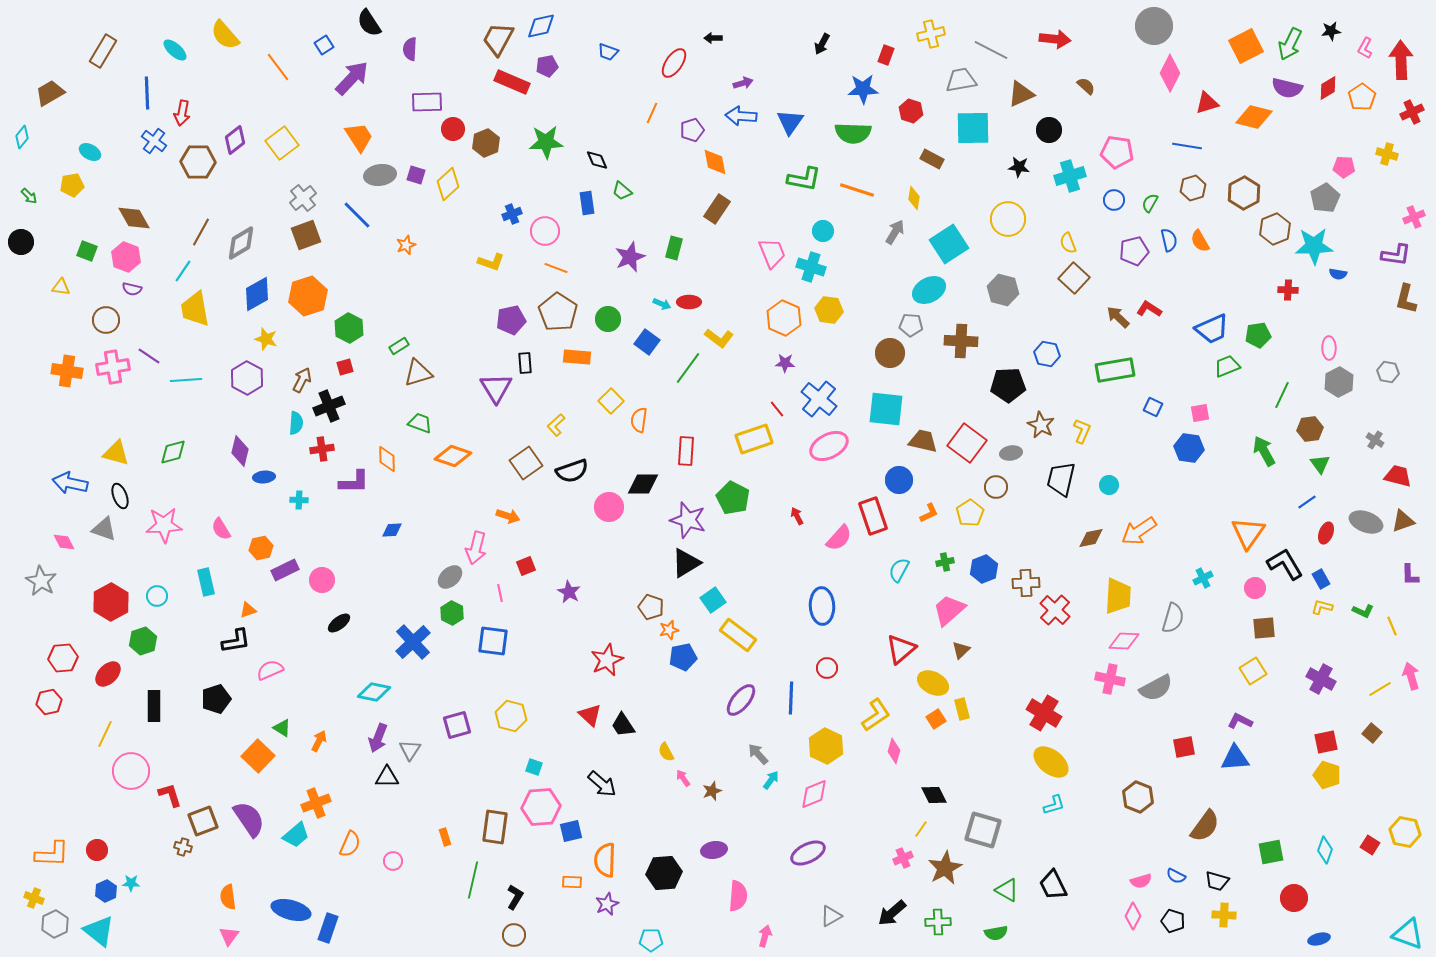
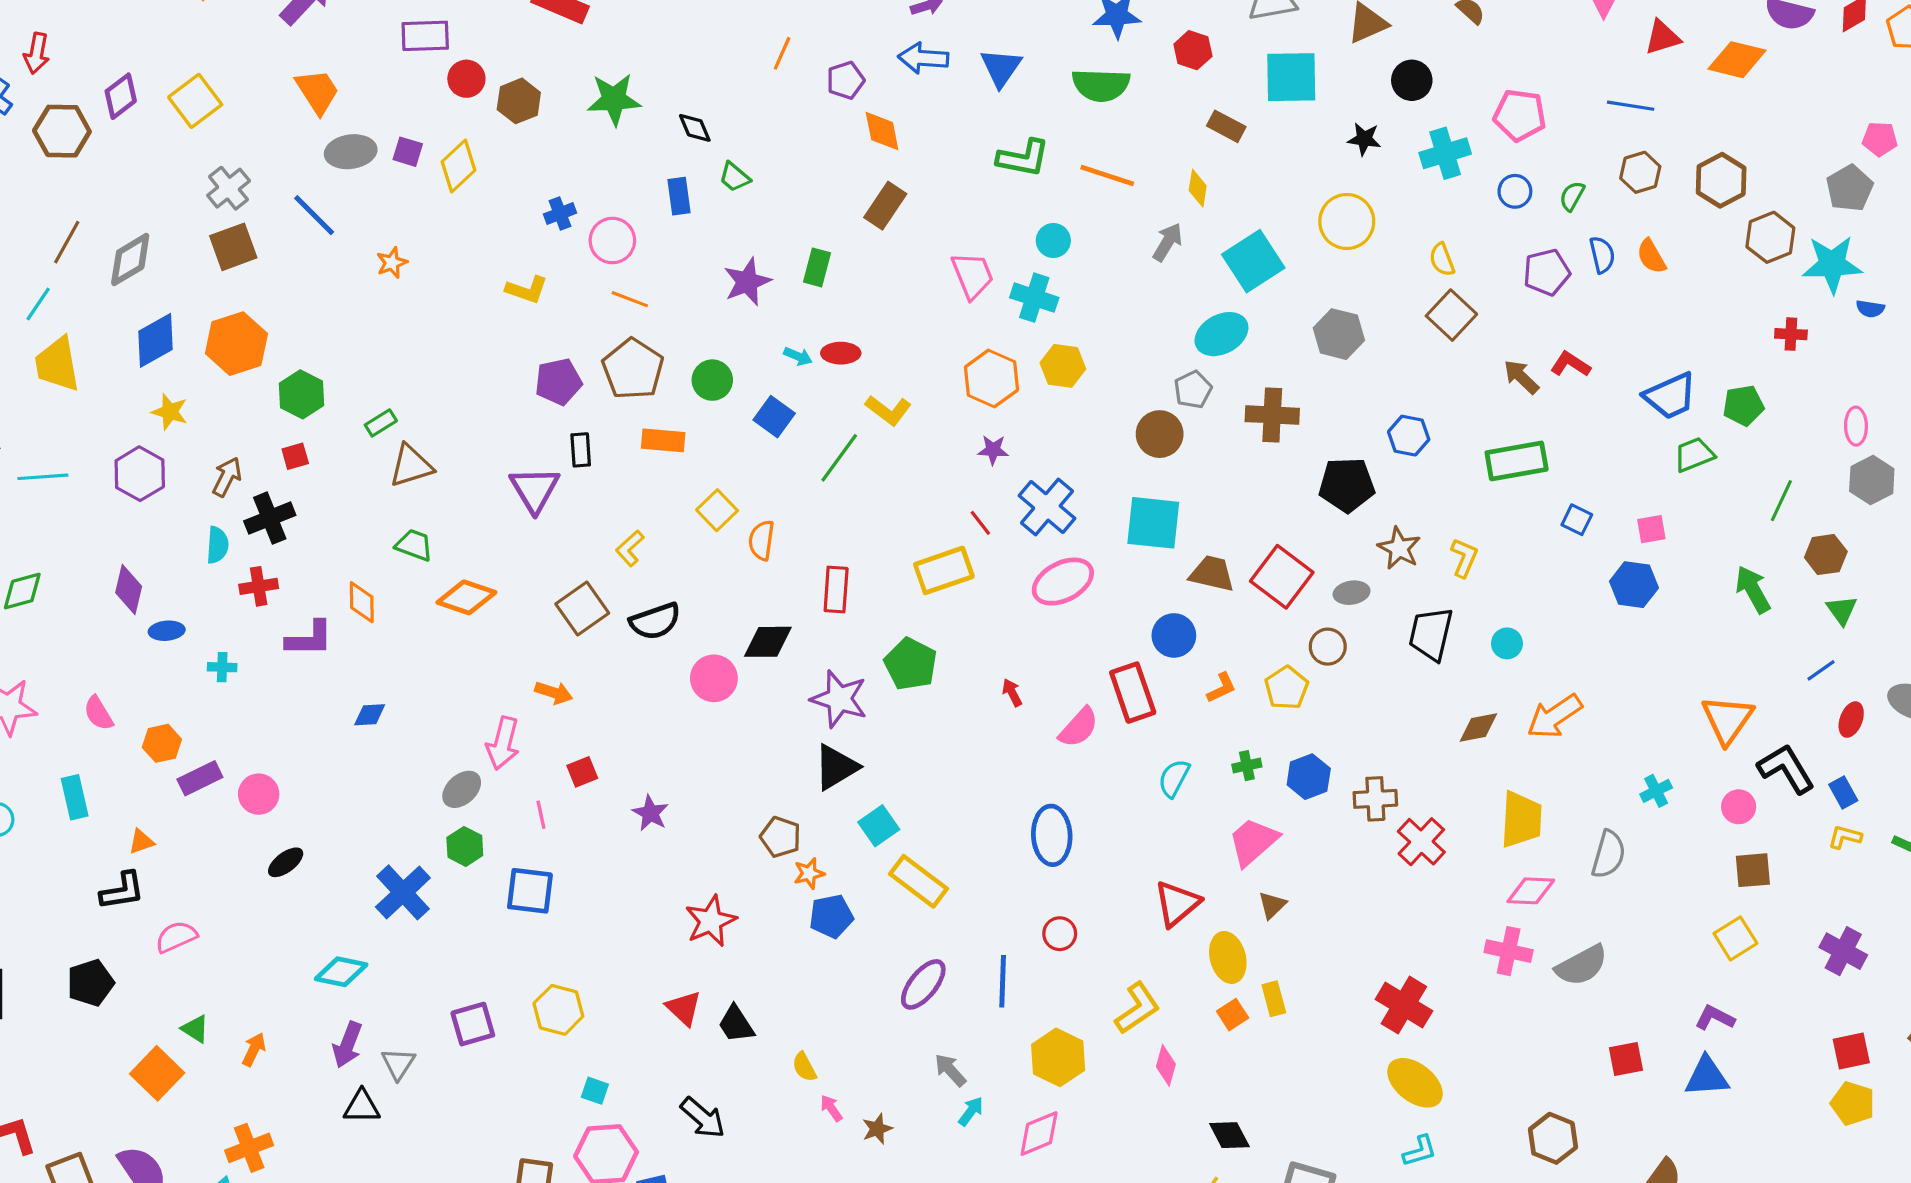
gray pentagon: (911, 325) -> (1193, 390), turned -30
yellow ellipse: (933, 683) -> (1228, 957), turned 48

